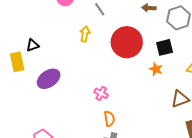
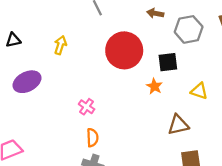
yellow arrow: (85, 34) -> (60, 45), moved

